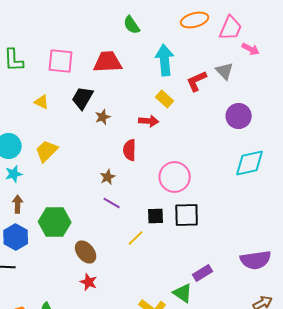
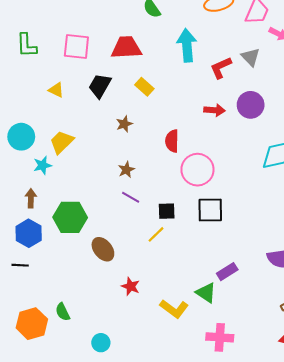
yellow rectangle: (165, 99) -> (144, 87), moved
purple circle: (239, 116) -> (251, 105), moved
brown star: (103, 117) -> (124, 124), moved
red arrow: (149, 121) -> (214, 110), moved
red semicircle: (130, 150) -> (172, 141), moved
cyan star: (14, 174) -> (42, 165), moved
black square: (156, 216) -> (167, 211), moved
red star: (89, 282) -> (131, 286), moved

